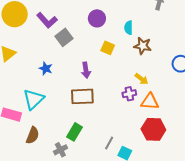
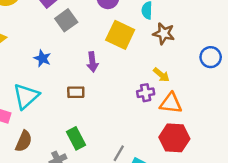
yellow square: (108, 48) -> (120, 35), size x1.6
brown rectangle: (82, 96) -> (76, 92), moved, size x0.6
green rectangle: (74, 132) -> (76, 138), turned -60

